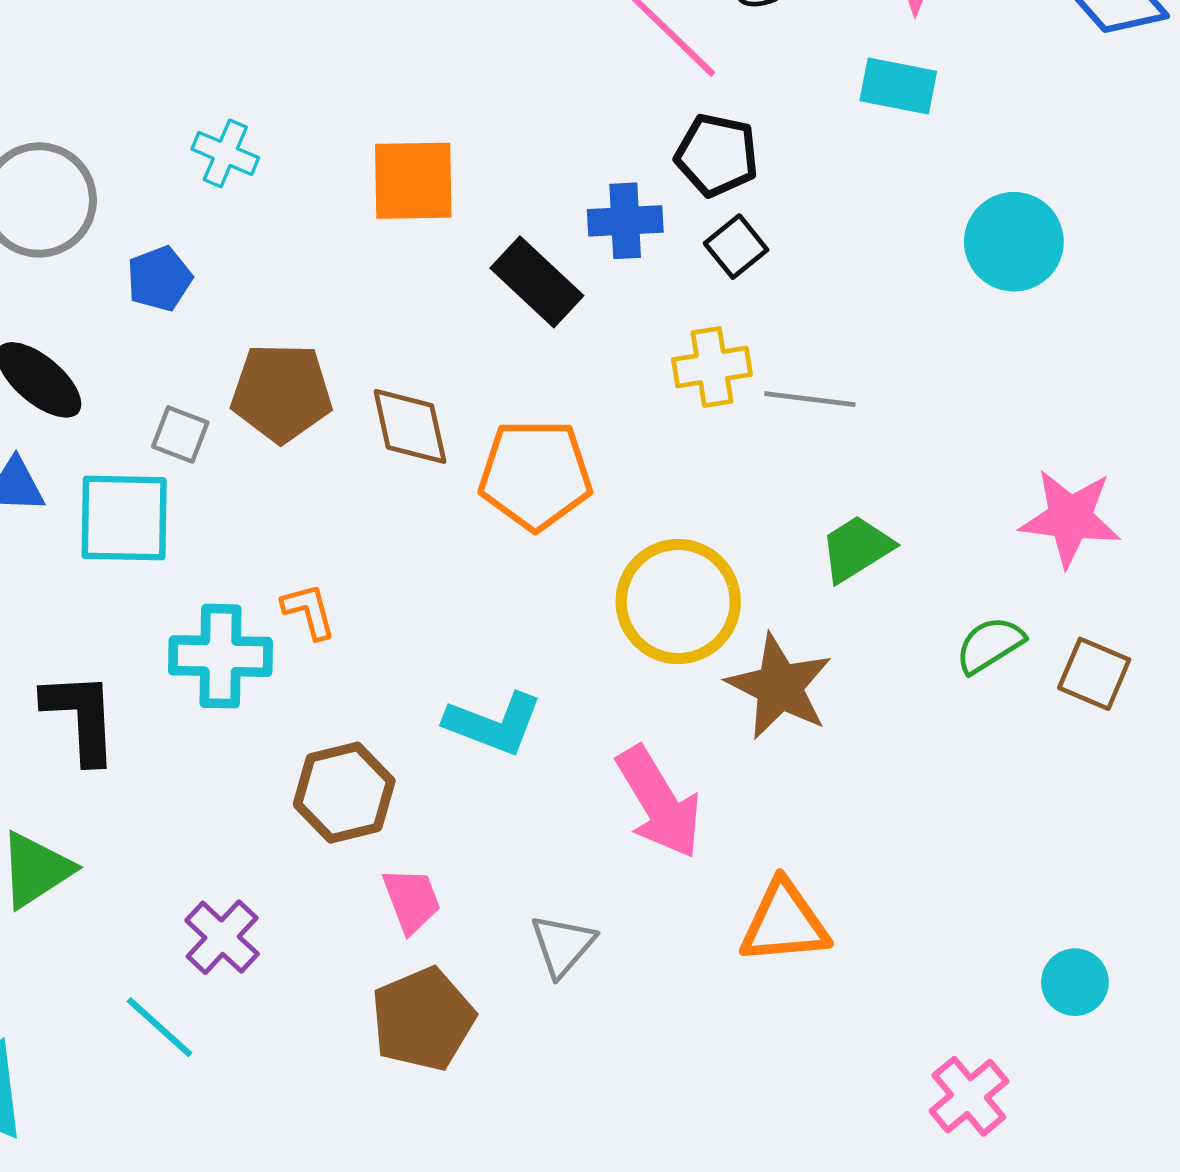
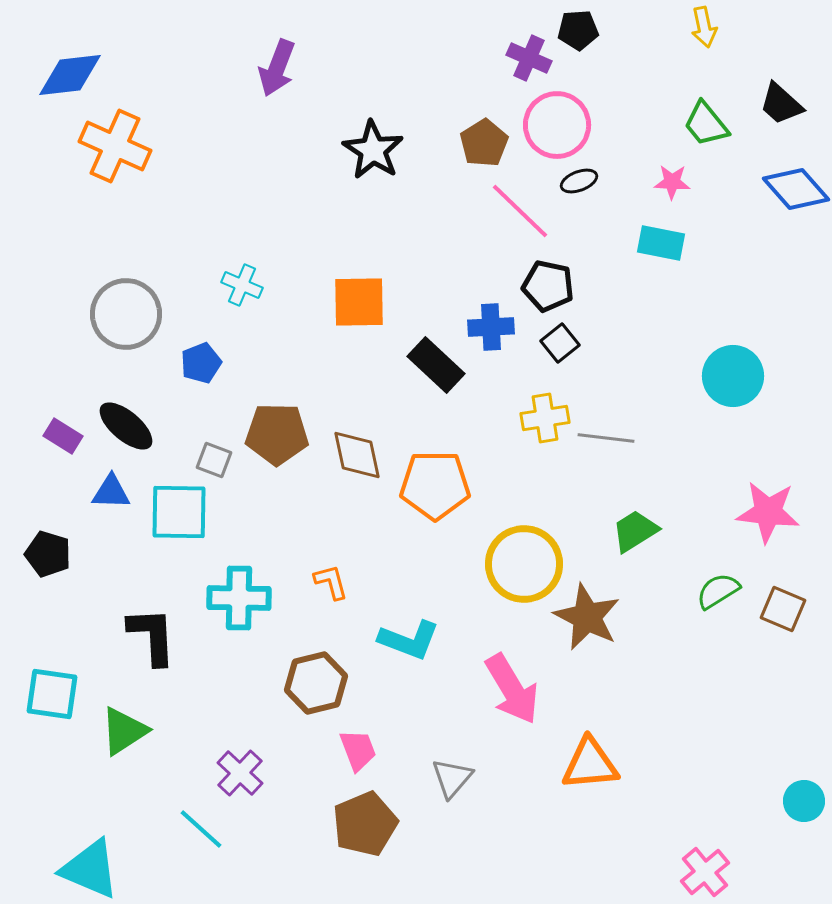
cyan circle: (1014, 242) -> (733, 376), moved
orange L-shape: (309, 611) -> (331, 582), moved
cyan circle: (1075, 982) -> (804, 801), moved

